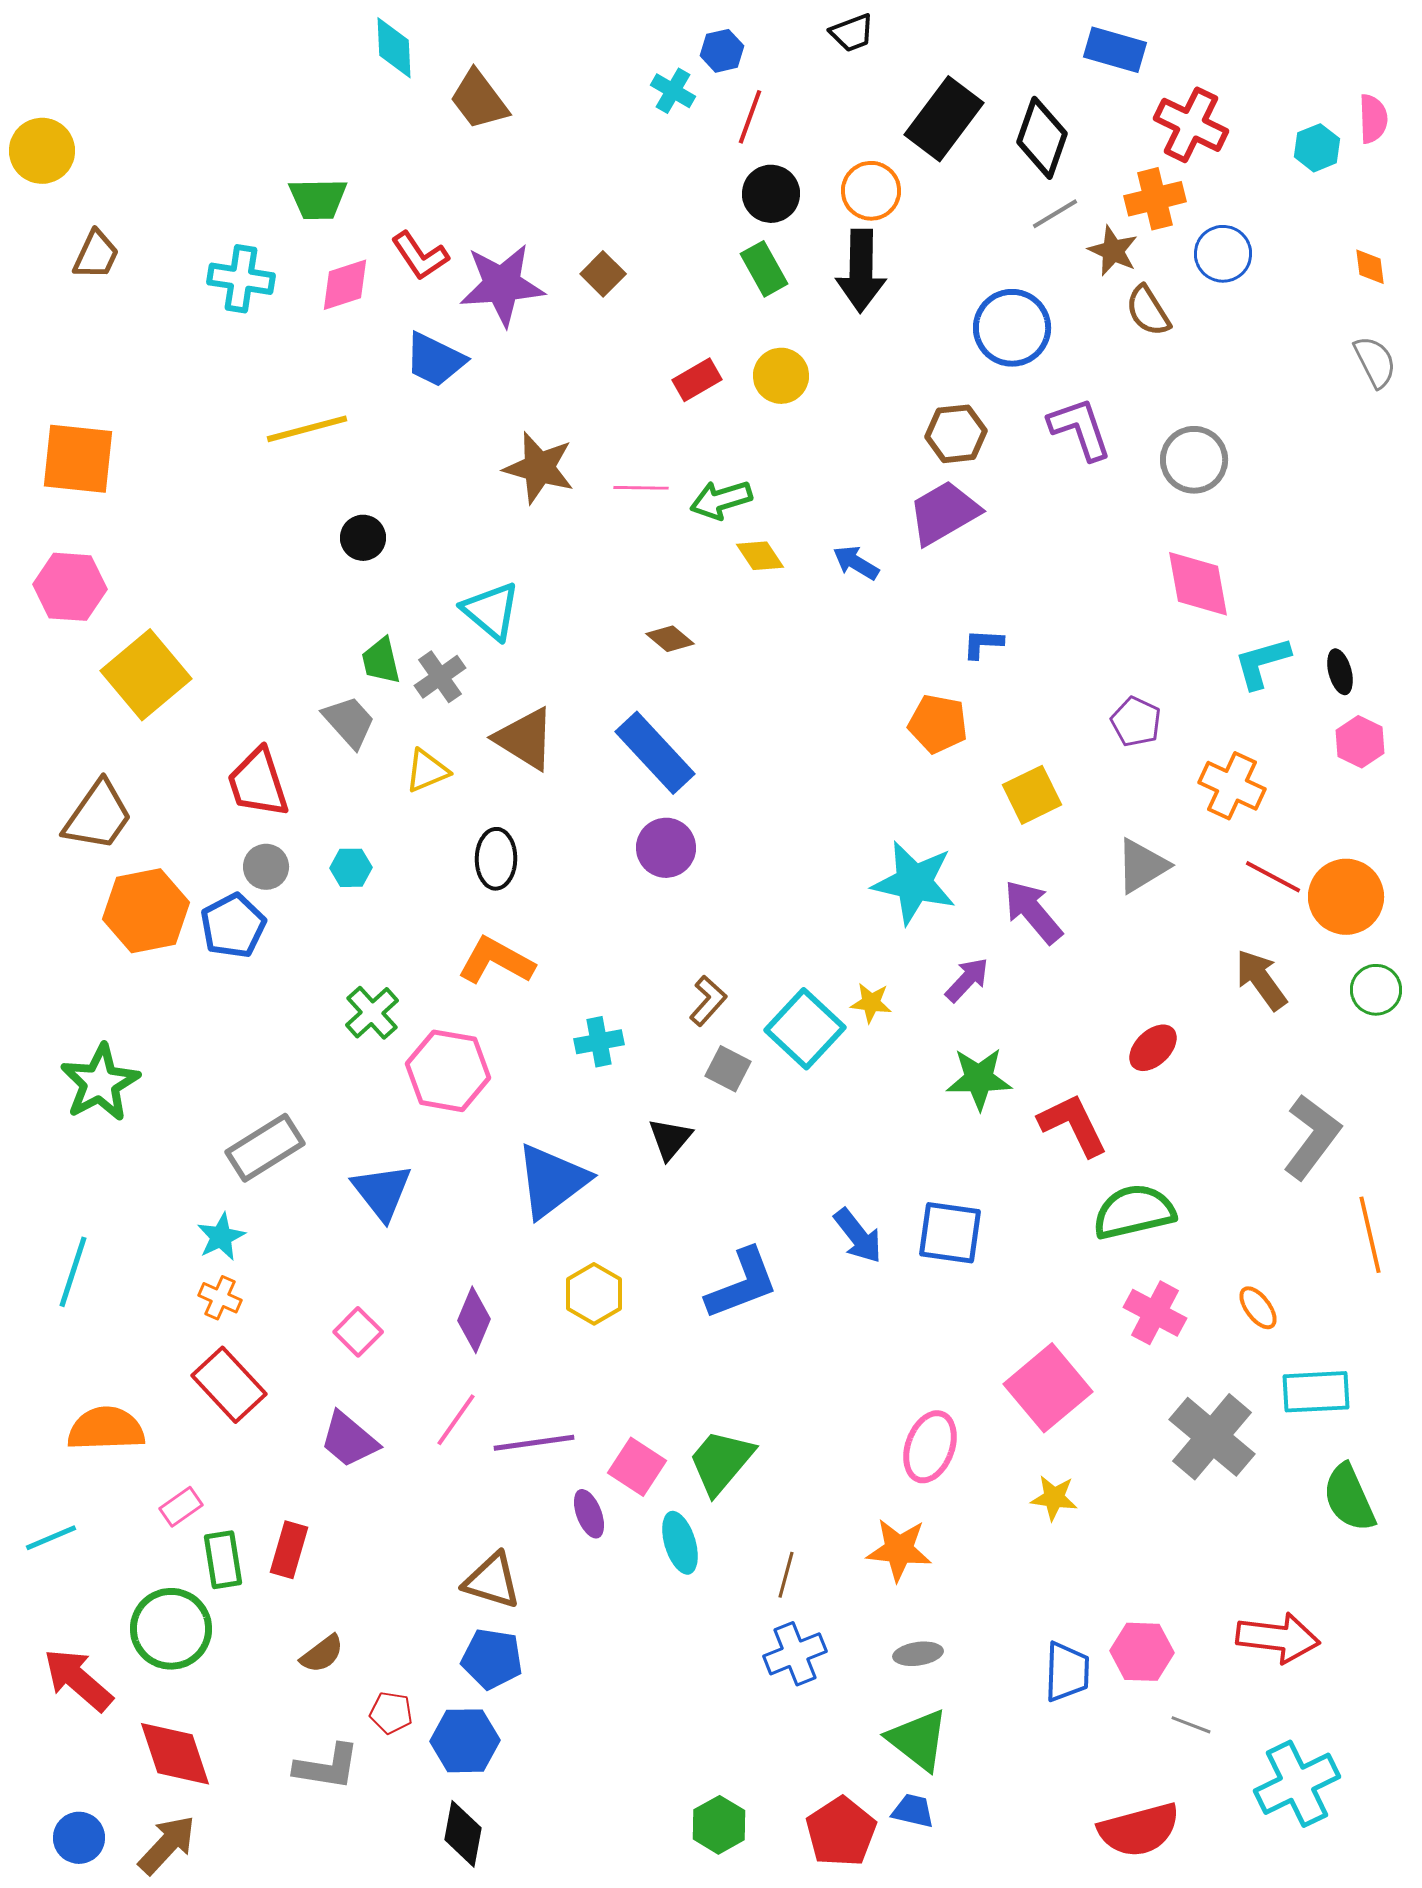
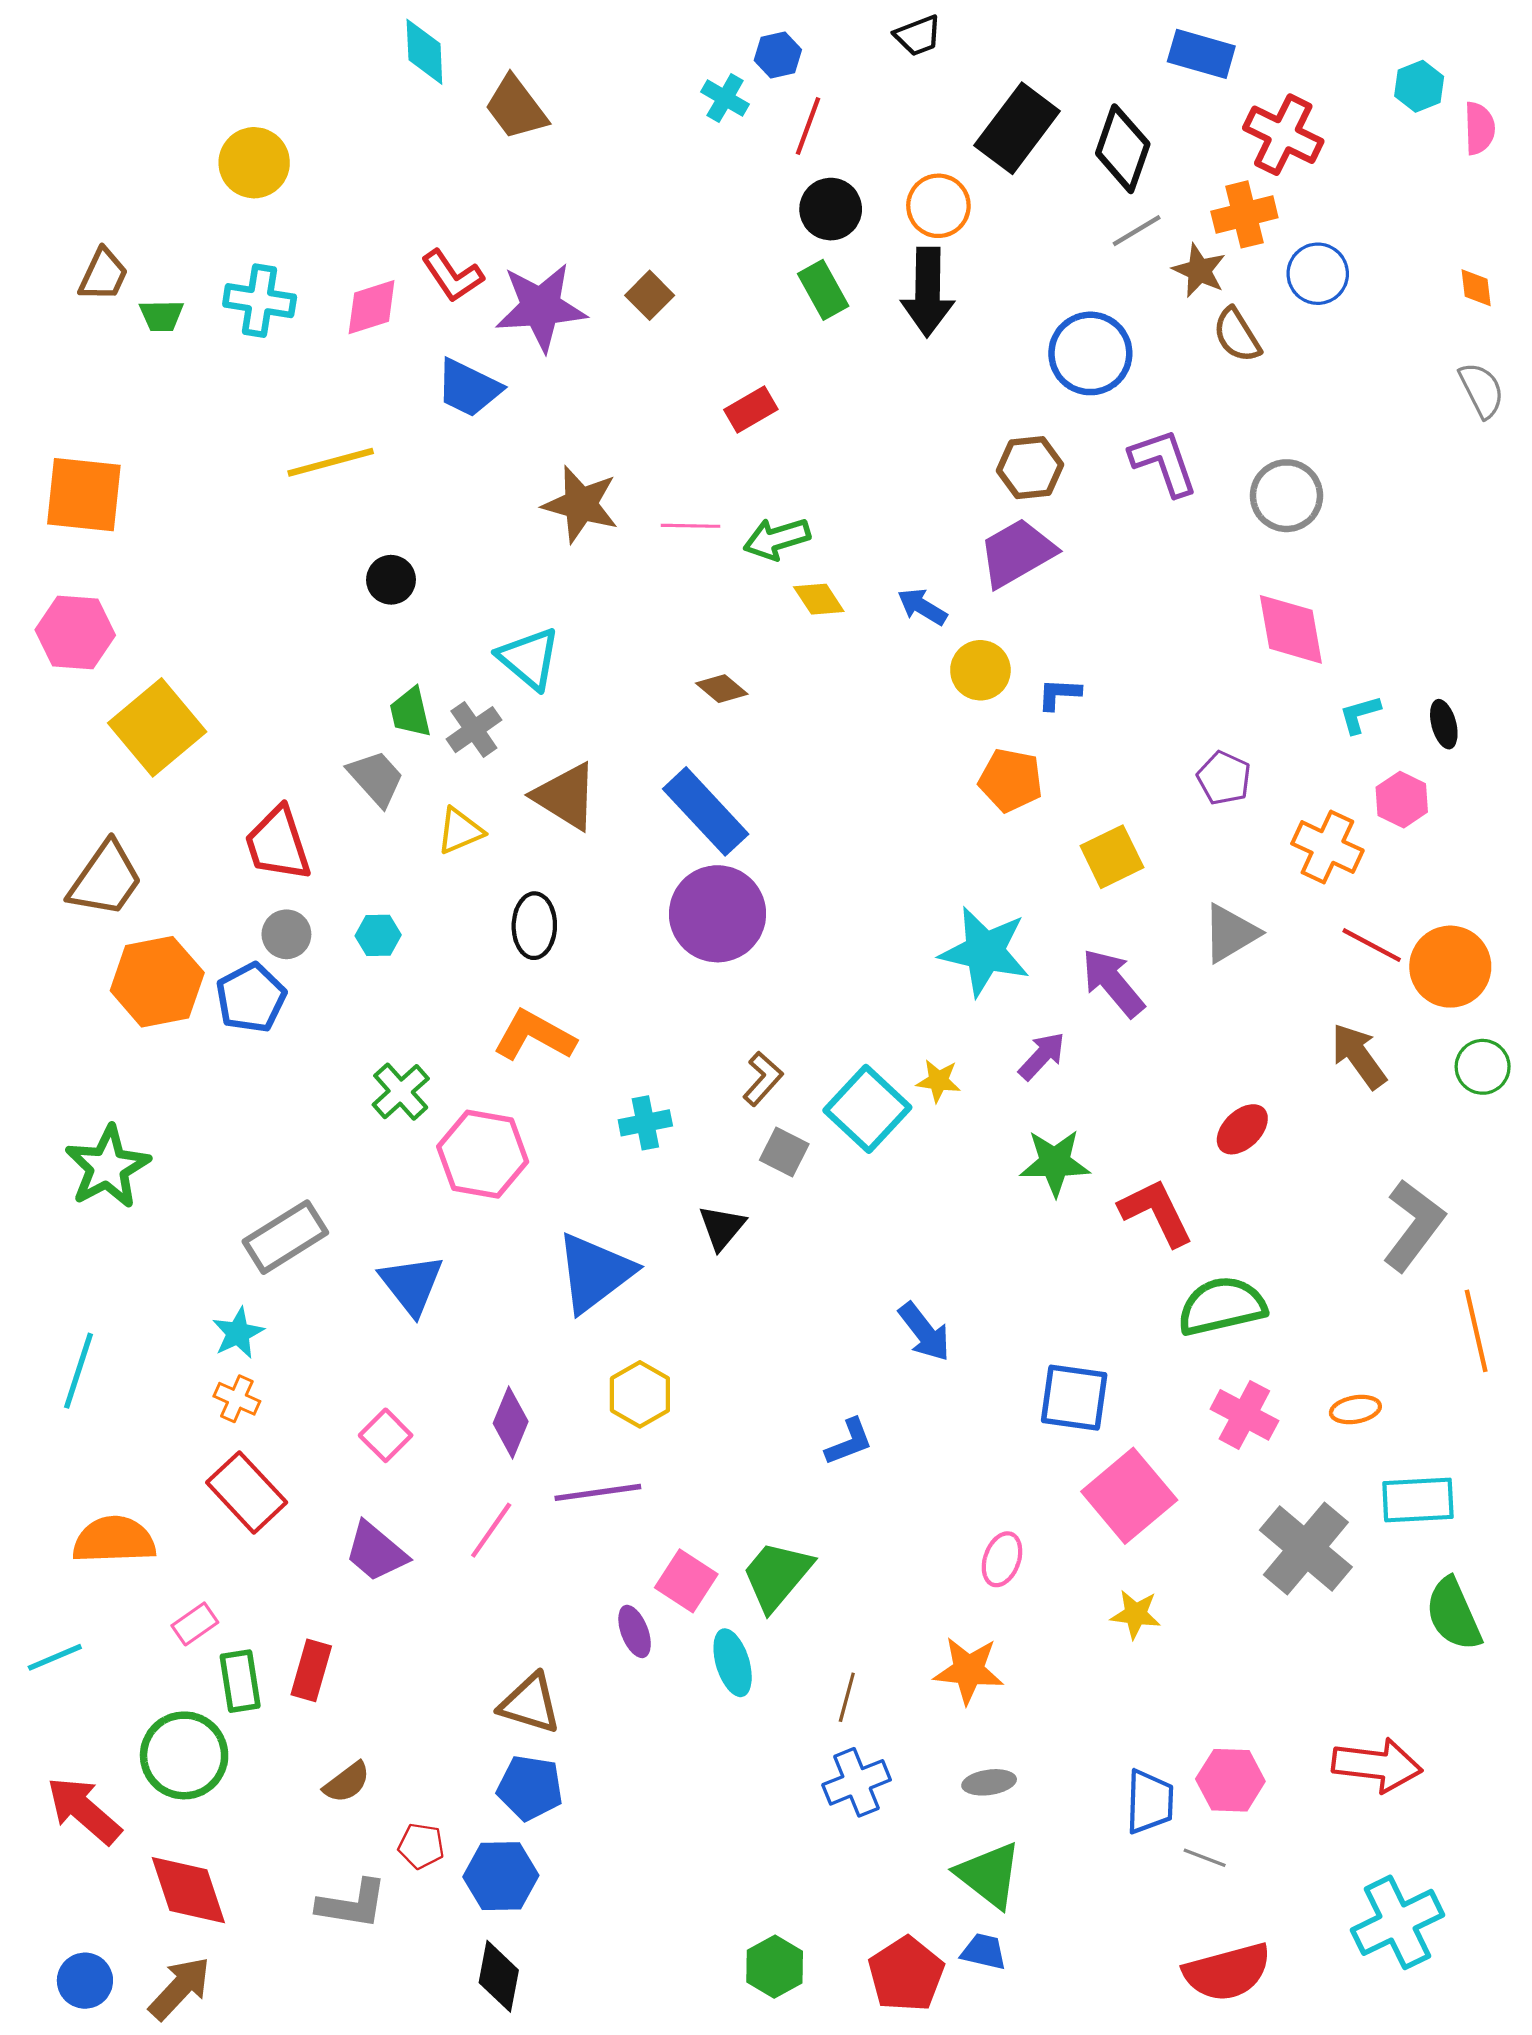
cyan hexagon: (1317, 148) -> (1419, 86), moved
yellow circle: (42, 151) -> (254, 163), moved
green trapezoid: (318, 199) -> (161, 316), moved, size x0.7
yellow circle: (781, 376) -> (980, 670), moved
cyan L-shape: (1262, 663) -> (1360, 714), size x0.7
pink hexagon: (1360, 742) -> (1402, 800), moved
purple circle: (666, 848) -> (718, 914), size x1.5
blue square: (950, 1233) -> (1074, 1398), moved
blue L-shape: (742, 1284) -> (849, 1442), moved, size x0.6
orange ellipse: (1258, 1308) -> (1355, 1409), turned -63
purple line: (534, 1443) -> (598, 1492), moved
pink ellipse: (930, 1447) -> (1002, 1559), size x0.7
gray line: (1191, 1725) -> (1205, 1858), moved

